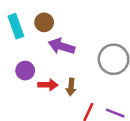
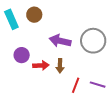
purple arrow: (62, 46) -> (60, 41), moved

